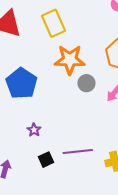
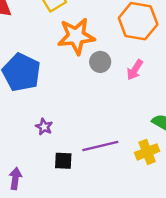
black square: (46, 160) -> (63, 161), turned 35

